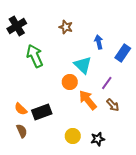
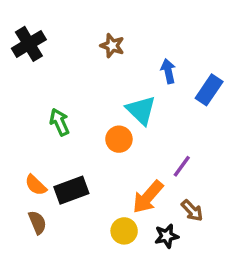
green arrow: (35, 56) -> (59, 122), moved, size x0.7
purple line: (107, 83) -> (182, 166), moved
orange arrow: (88, 100) -> (148, 197), moved, turned -100
brown arrow: (113, 105) -> (192, 211), moved

